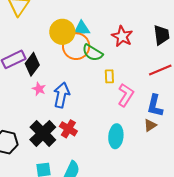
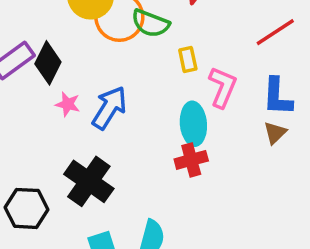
blue arrow: (61, 95) -> (109, 108), turned 30
red cross: (68, 129) -> (191, 160), moved, turned -36
cyan ellipse: (116, 136) -> (193, 124), moved

